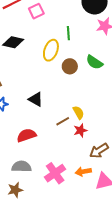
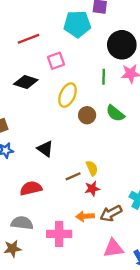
pink square: (36, 11) -> (56, 61), moved
green line: (68, 33) -> (104, 77), moved
orange arrow: (83, 172) -> (85, 216), moved
pink cross: (55, 173) -> (59, 234), turned 30

